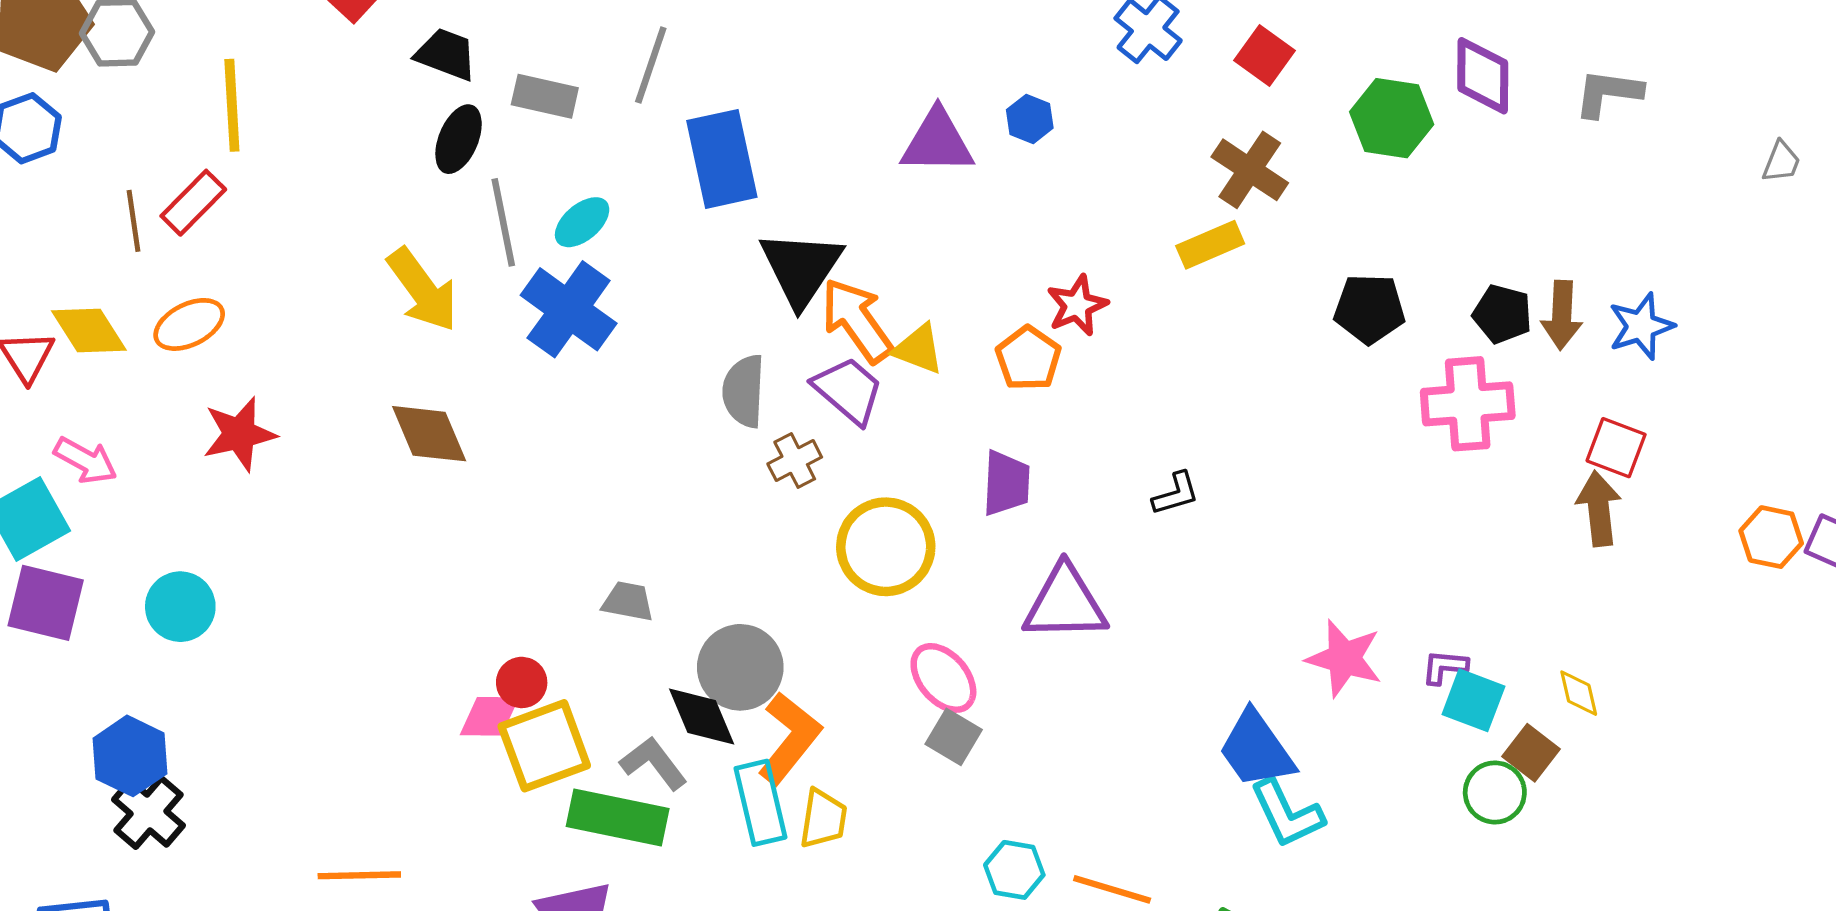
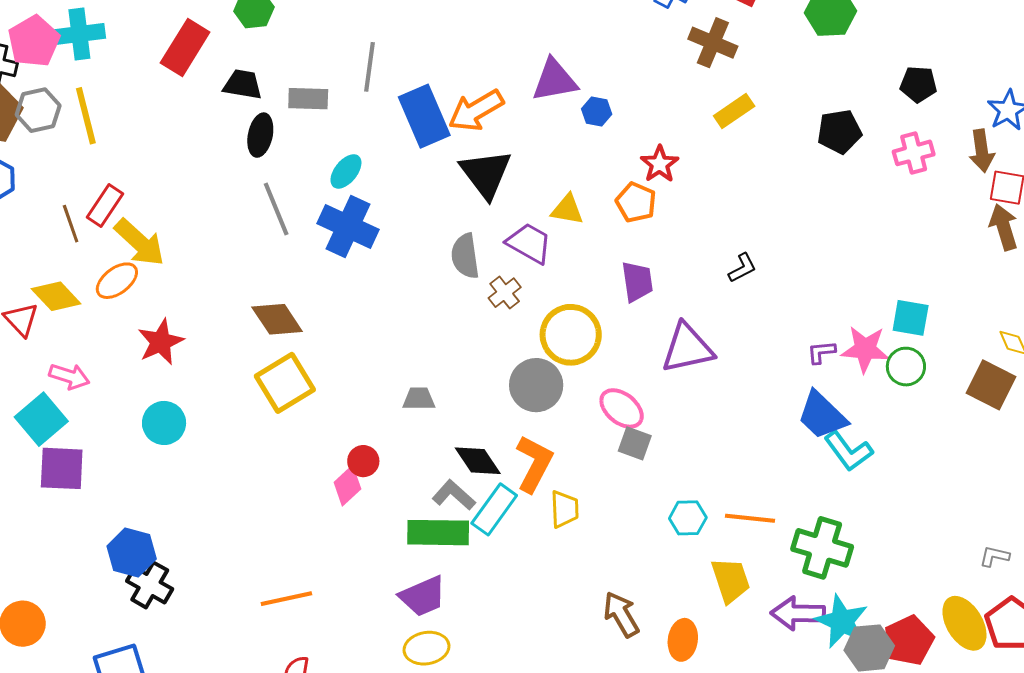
yellow line: (232, 105) -> (86, 116), moved
blue hexagon: (1030, 119) -> (597, 111), moved
brown cross: (1250, 170) -> (713, 43), moved
gray line: (503, 222) -> (276, 209), moved
yellow arrow: (423, 290) -> (140, 242), moved
black pentagon: (1502, 314) -> (918, 84), moved
brown arrow: (1562, 315) -> (982, 151), moved
orange arrow: (857, 320) -> (476, 110), moved, turned -74
pink cross: (1468, 404) -> (914, 153), moved, size x0.7
cyan circle: (180, 607) -> (164, 423), moved
gray circle: (740, 667) -> (536, 385), moved
purple L-shape: (1445, 667) -> (821, 352), moved
cyan square: (1473, 700) -> (911, 318), moved
pink diamond: (489, 716) -> (347, 486), turned -33
yellow square: (544, 746) -> (285, 383), moved
brown square: (1531, 753) -> (991, 385), size x1.4
green circle: (1495, 792) -> (906, 367), moved
cyan rectangle: (761, 803) -> (494, 509), moved, turned 60

